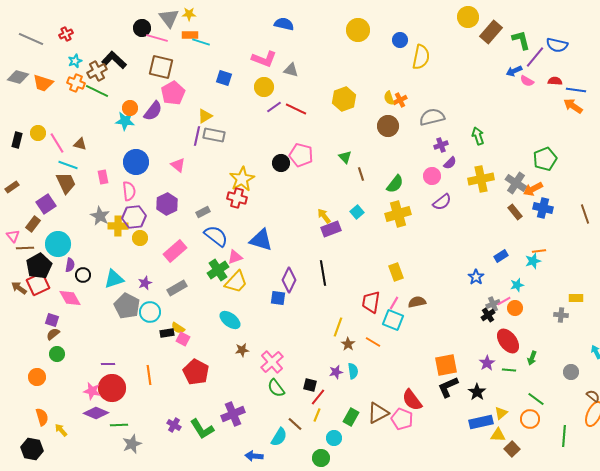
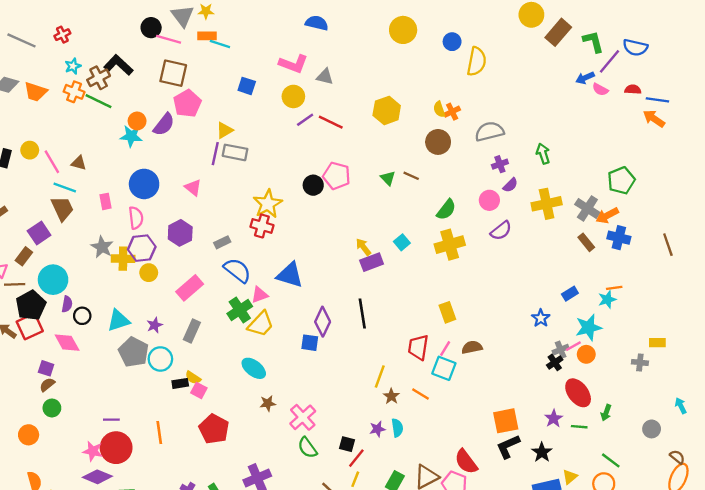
brown line: (361, 174) -> (411, 176), moved, turned -48
cyan star: (517, 285) -> (589, 327), size x1.6
gray rectangle: (177, 288) -> (192, 331), turned -36

